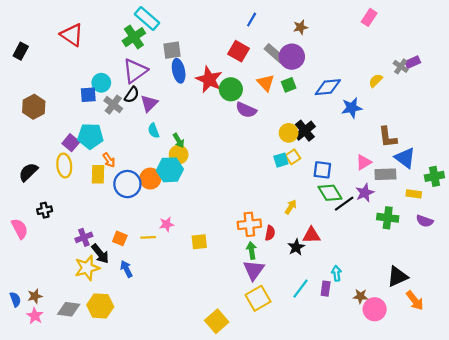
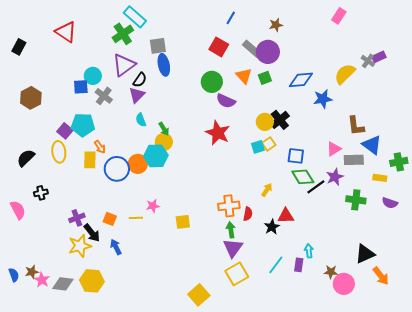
red star: (209, 79) -> (218, 133), moved
yellow semicircle: (376, 81) -> (345, 74), size x1.6
black semicircle: (132, 95) -> (140, 80), moved
pink star: (35, 316) -> (42, 280), moved

